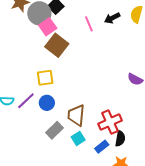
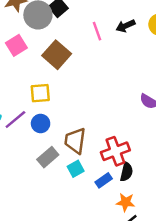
pink square: (48, 27) -> (16, 45), moved

